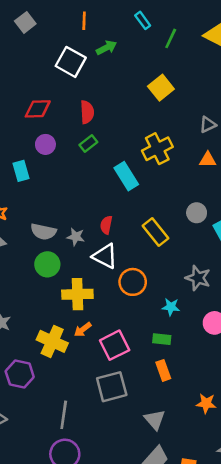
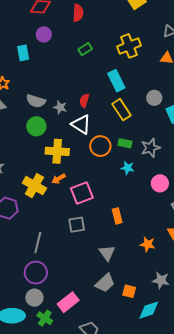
green rectangle: (88, 143) -> (85, 49), moved
cyan rectangle: (126, 176) -> (116, 81), moved
gray star: (198, 278) -> (151, 148), turned 30
green rectangle: (162, 339) -> (125, 143), moved
gray square: (112, 387) -> (77, 225), size x0.7

